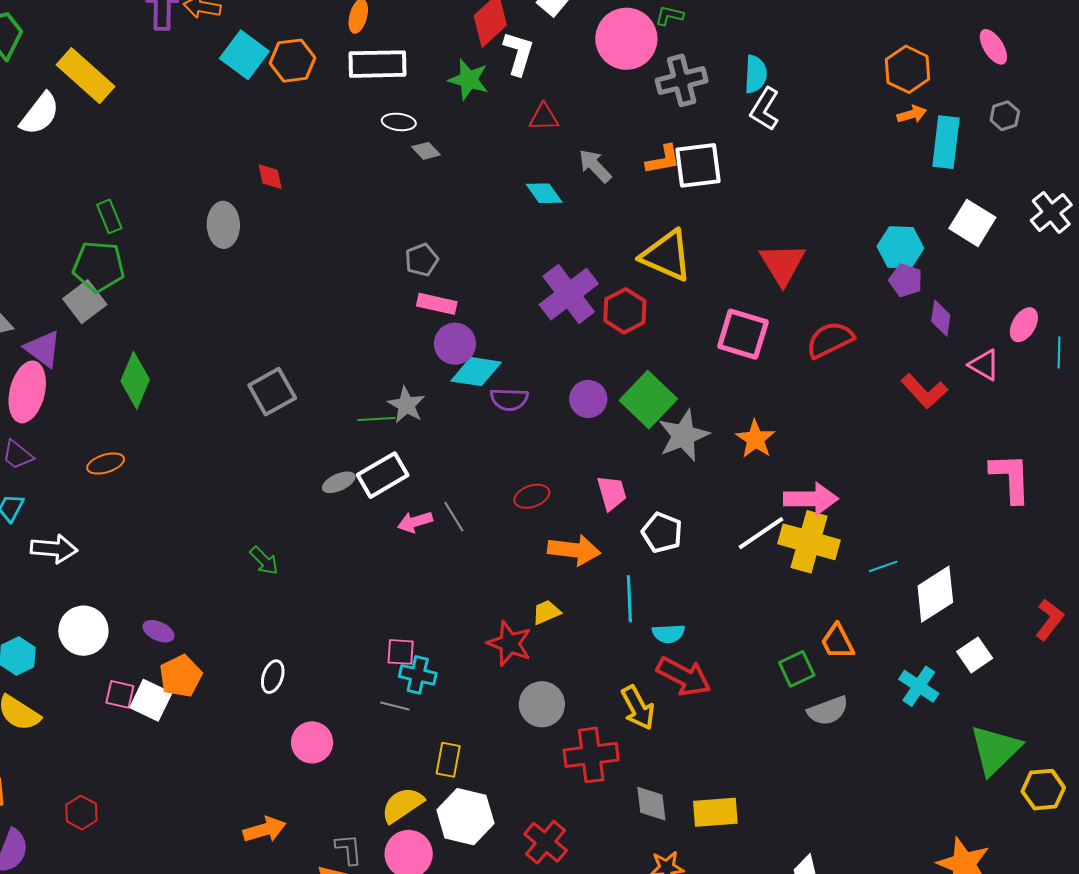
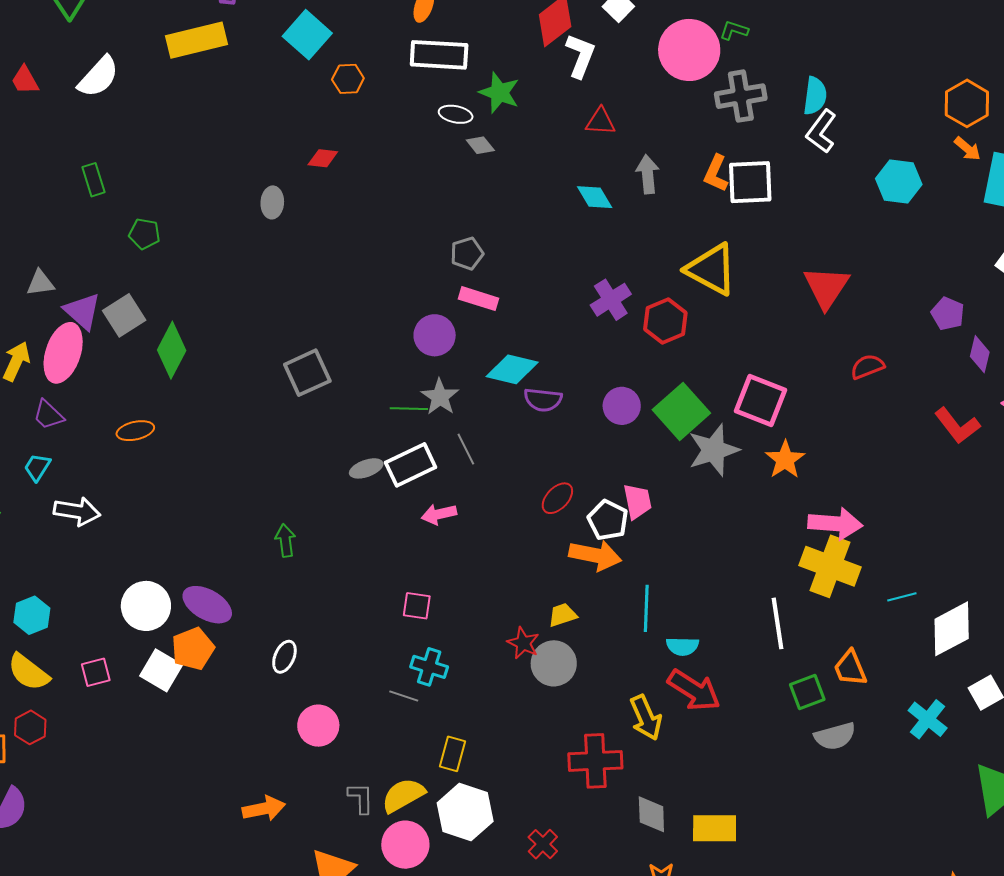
orange hexagon: (292, 61) -> (348, 79), moved, size x0.7
yellow rectangle: (86, 76) -> (197, 40), moved, turned -60
green star: (469, 80) -> (499, 93), moved
orange arrow: (912, 114) -> (967, 149), turned 52
orange L-shape: (663, 160) -> (716, 173), turned 120
gray arrow: (595, 166) -> (648, 174), turned 33
red diamond: (270, 177) -> (323, 158), turned -76
green rectangle: (109, 216) -> (93, 180), moved
gray ellipse: (223, 225) -> (272, 202), size x0.7
cyan hexagon: (900, 247) -> (899, 181), moved
green pentagon: (99, 267) -> (144, 234), size x0.6
purple cross: (569, 294) -> (611, 300), size x0.7
gray square: (85, 302) -> (124, 315), moved
pink square: (743, 334) -> (761, 401), moved
red semicircle: (830, 340) -> (867, 367), size x0.7
purple circle: (455, 344) -> (435, 335), moved
red ellipse: (532, 496) -> (557, 498), turned -32
gray line: (454, 517) -> (466, 449), moved
white pentagon: (662, 533) -> (608, 520), moved
white line: (761, 533) -> (777, 623), moved, turned -69
green arrow: (264, 561) -> (285, 540), turned -148
white circle: (83, 631) -> (146, 606), moved
purple ellipse: (158, 631) -> (207, 605), moved, size x1.6
red star: (510, 643) -> (523, 643), size x0.7
pink square: (401, 652) -> (417, 606), moved
pink square: (120, 694) -> (96, 672), moved, turned -32
gray circle: (542, 704) -> (554, 663), moved
red hexagon: (81, 813) -> (30, 727), moved
red cross: (546, 842) -> (543, 844), size x0.7
gray L-shape: (349, 849) -> (361, 798), moved

